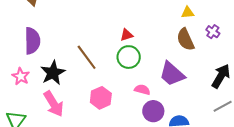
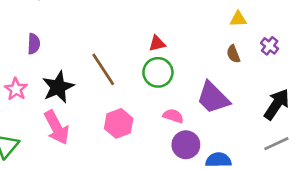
brown semicircle: (185, 39) -> (233, 54), size x0.6
purple semicircle: (32, 41) -> (34, 44), size x0.6

